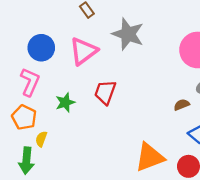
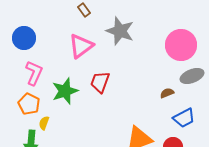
blue circle: (41, 48) -> (24, 38), moved
green star: (65, 102) -> (65, 91), size x1.5

